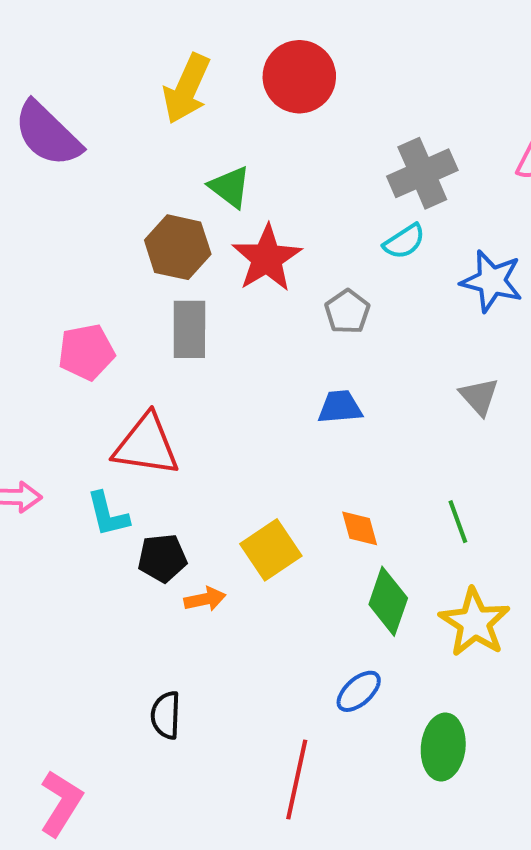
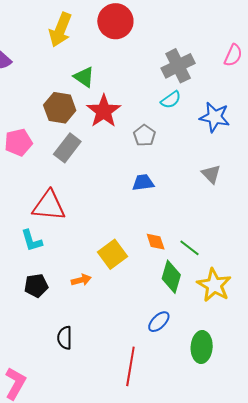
gray rectangle: (189, 329) -> (67, 148), turned 40
pink pentagon: (86, 352) -> (18, 142), moved
green line: (458, 522) -> (189, 248), moved, turned -30
black pentagon: (162, 558) -> (36, 286), moved

